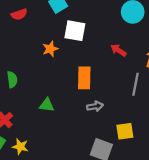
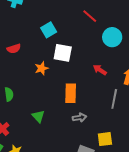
red semicircle: (19, 14) -> (14, 49), moved
green triangle: (47, 105) -> (38, 116), turned 40

